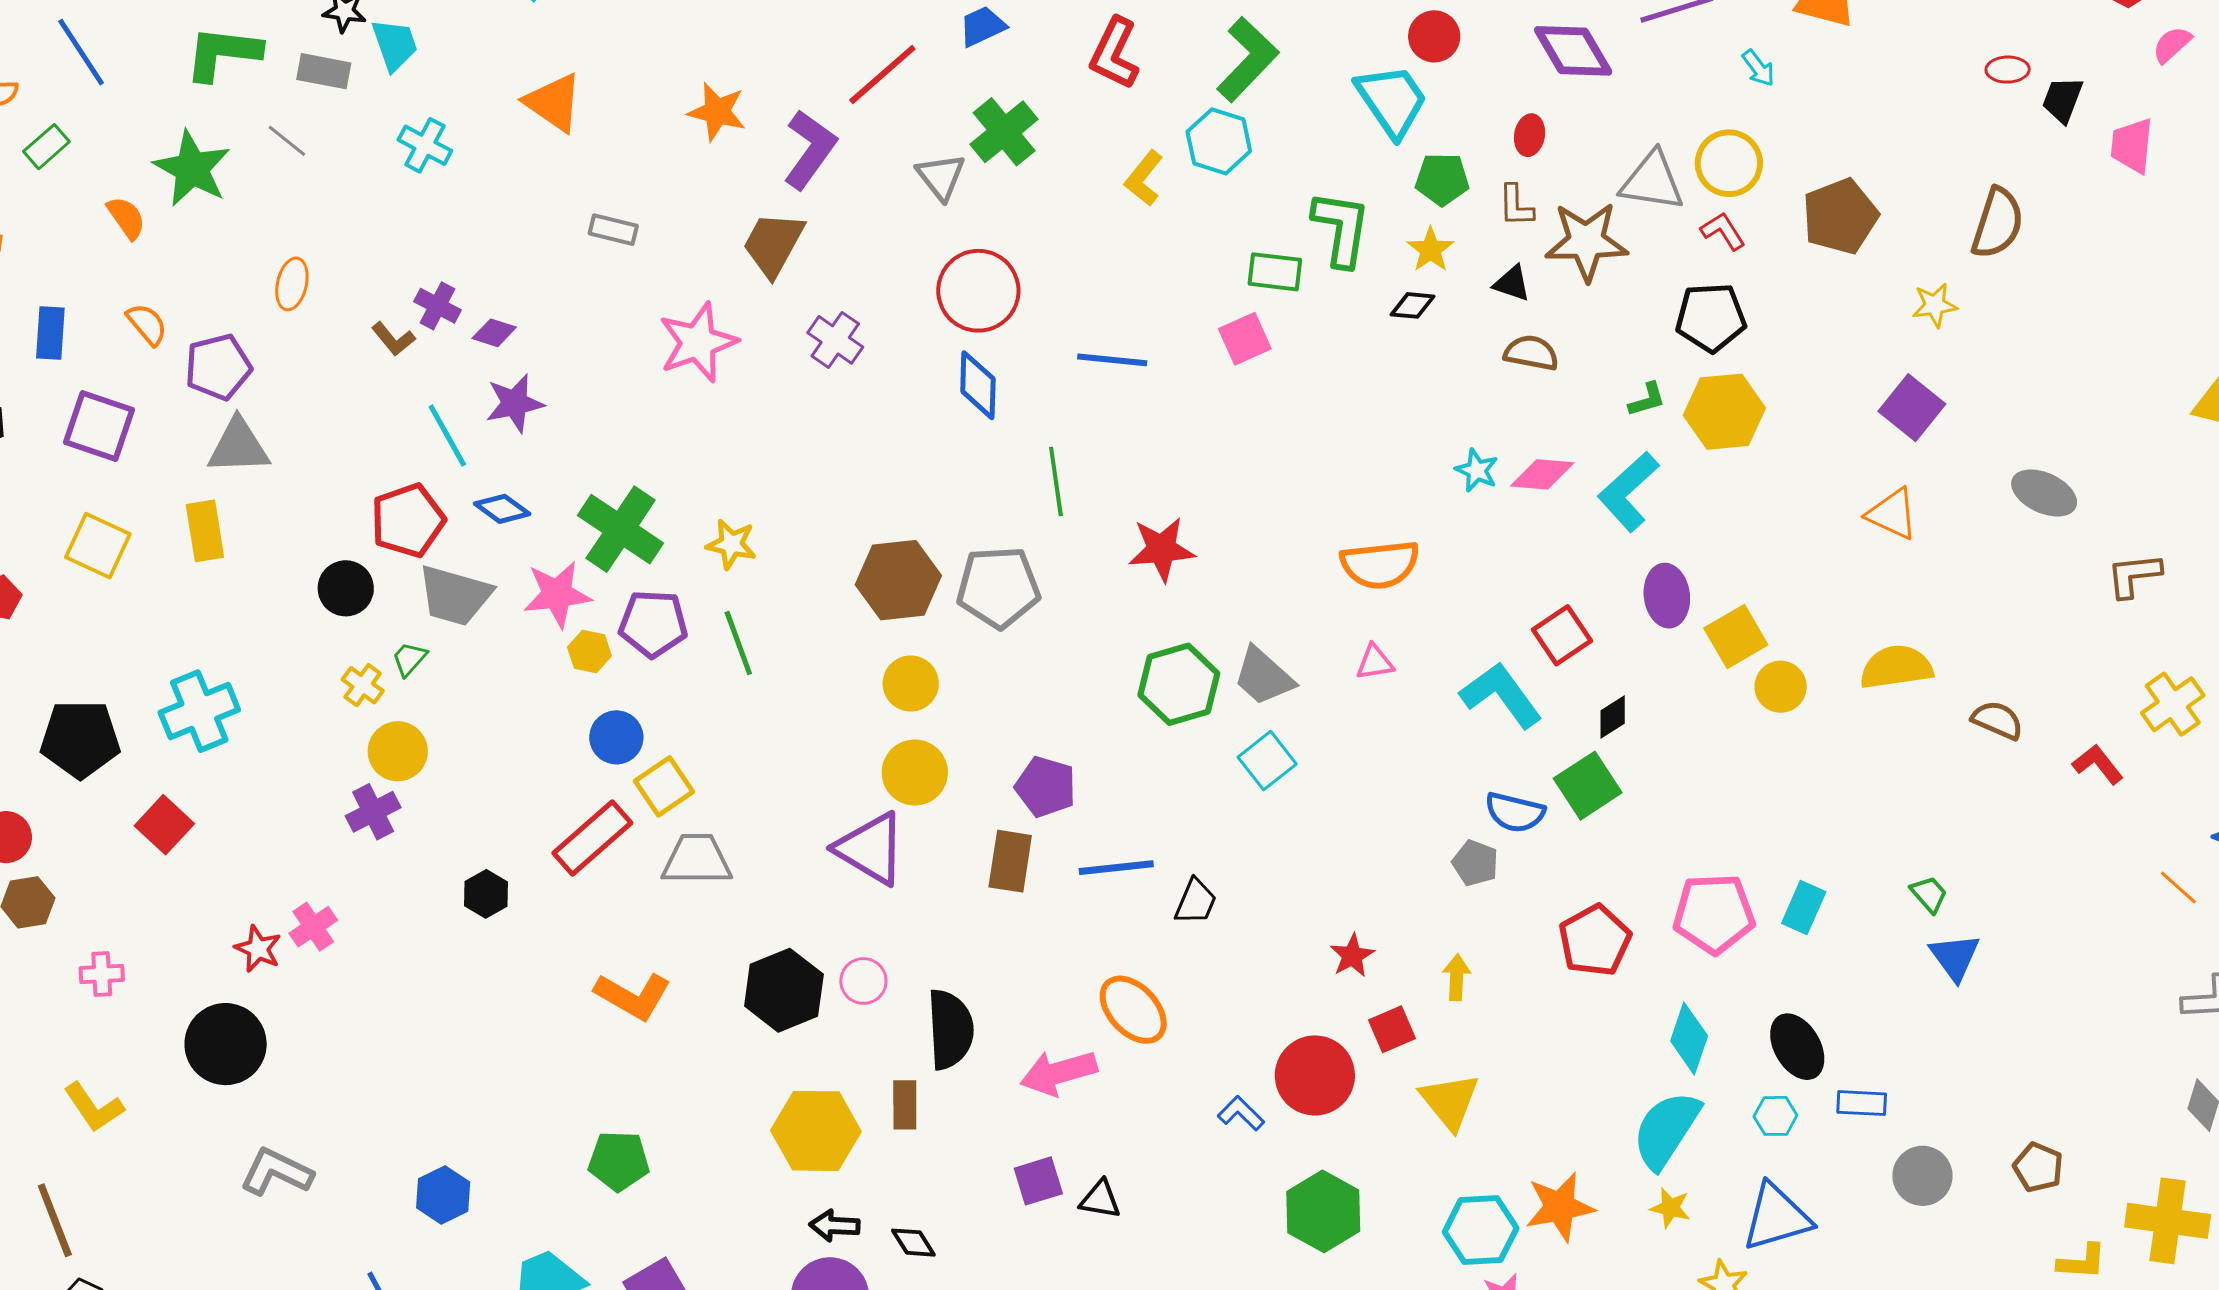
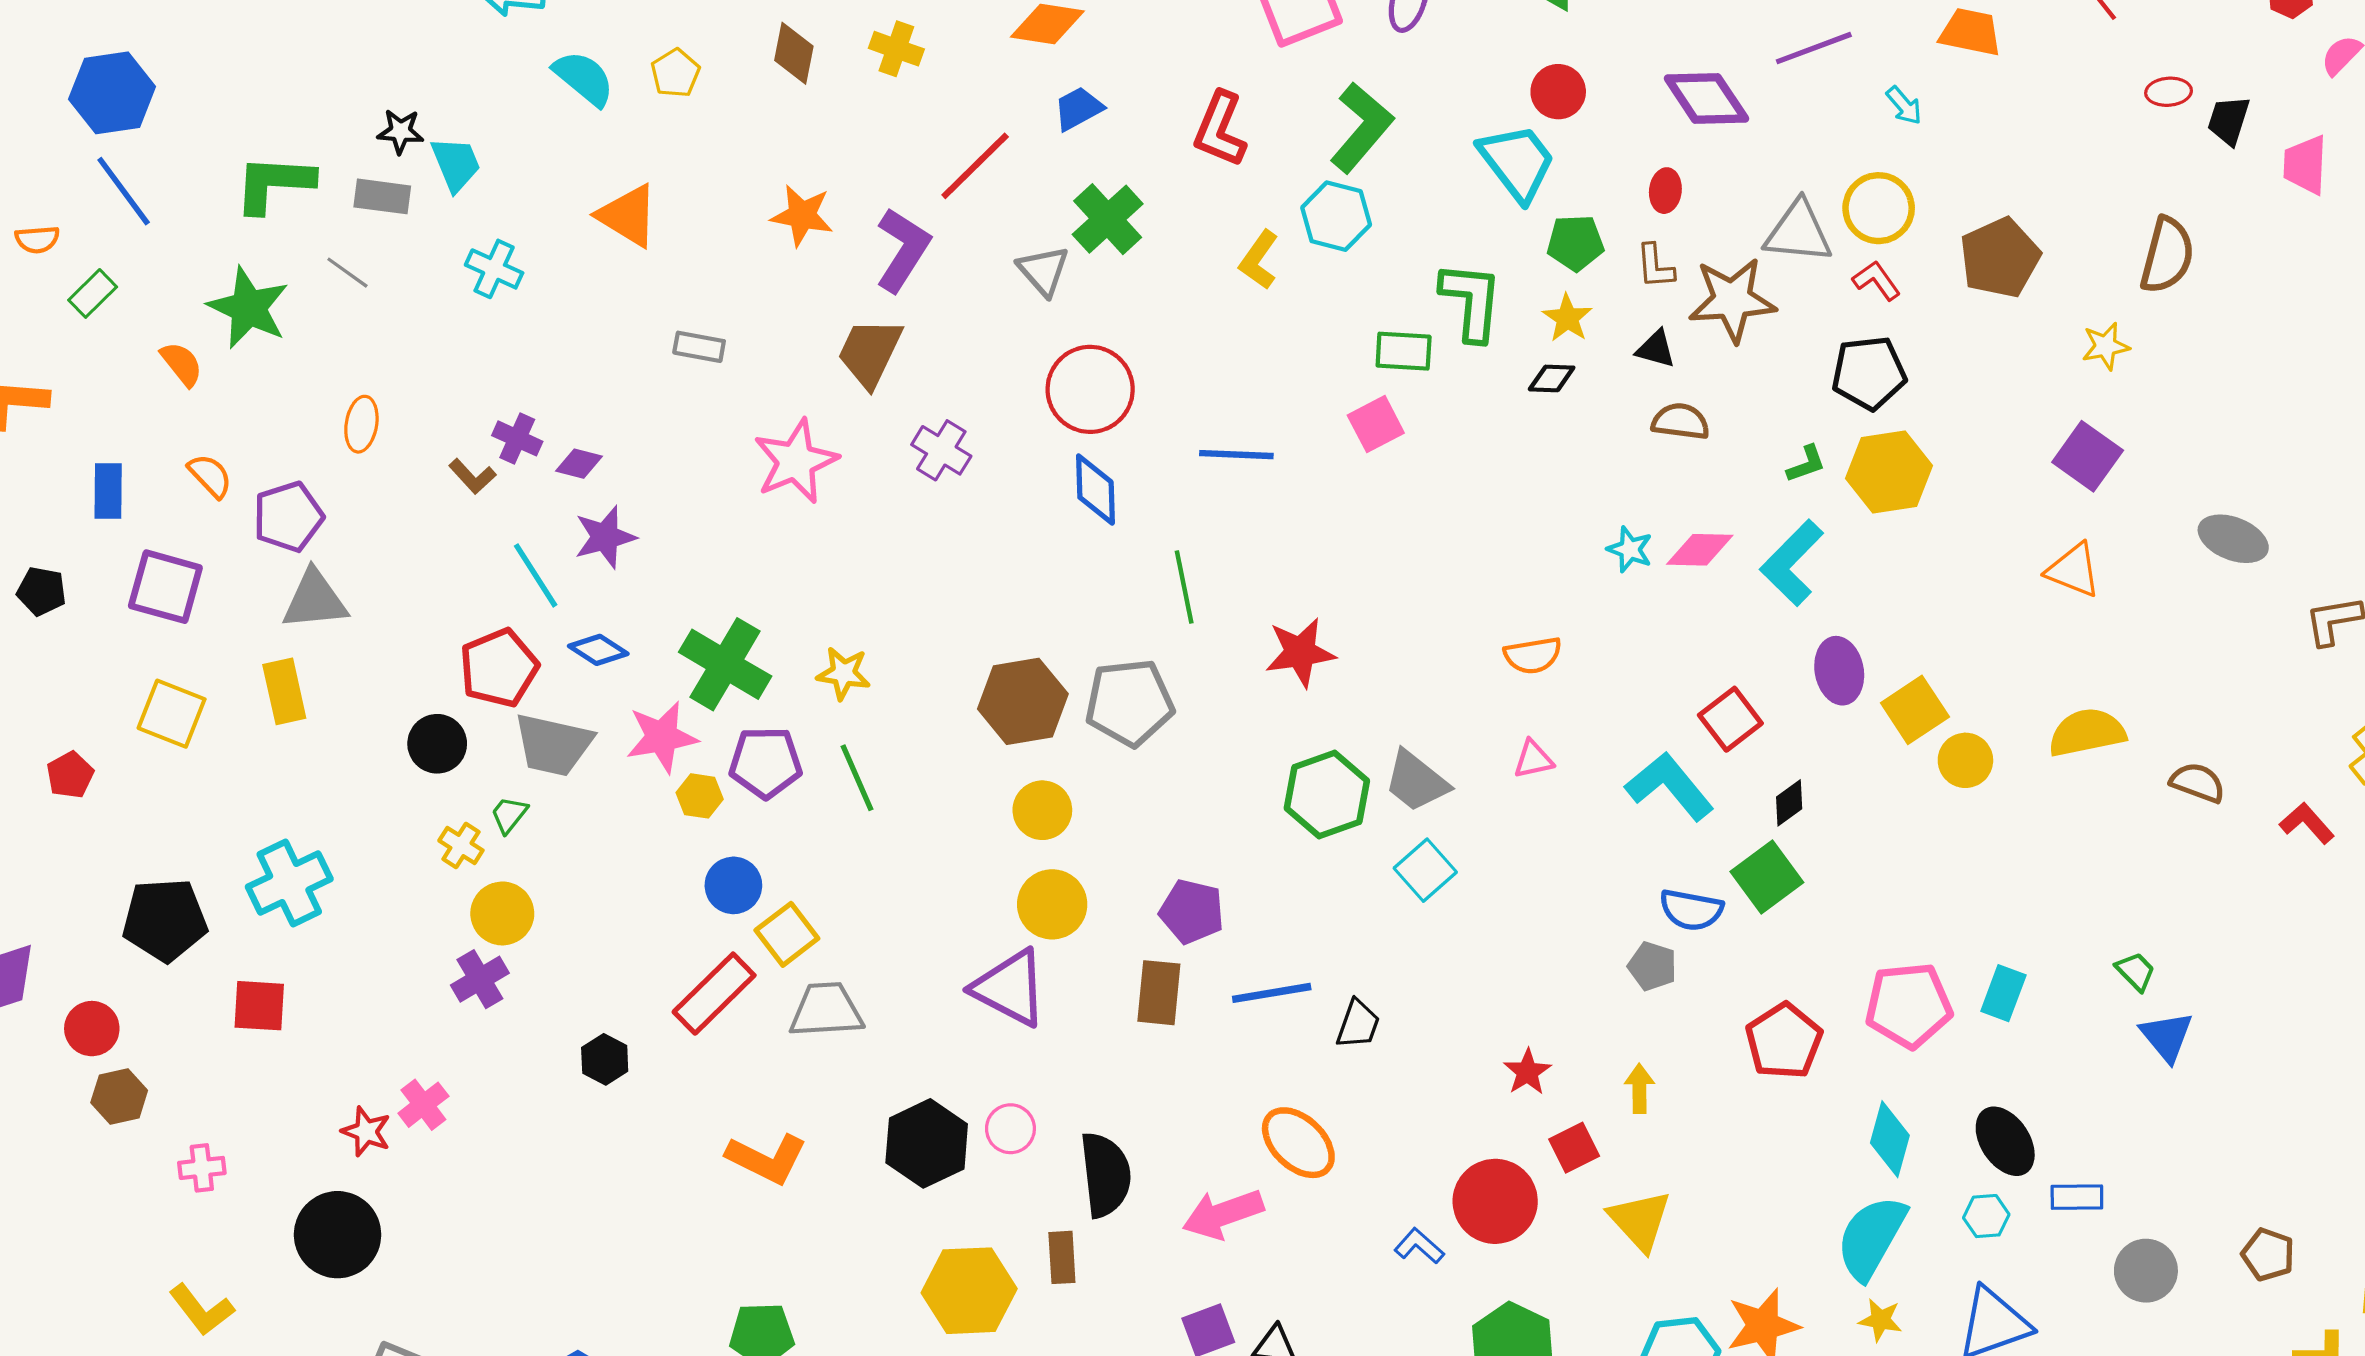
orange semicircle: (1380, 564) -> (1533, 655), size x0.7
red square: (164, 825) -> (259, 1006), turned -36

